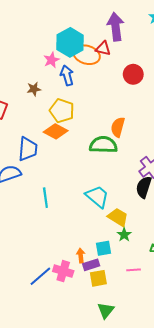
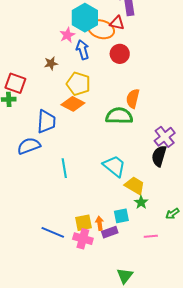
red circle: (133, 74) -> (120, 54), moved
blue line: (40, 276) -> (53, 232), moved, turned 65
yellow square: (98, 278) -> (84, 223), moved

